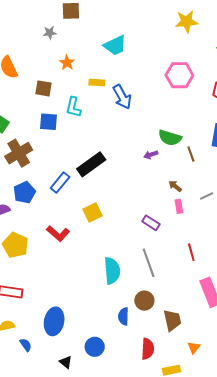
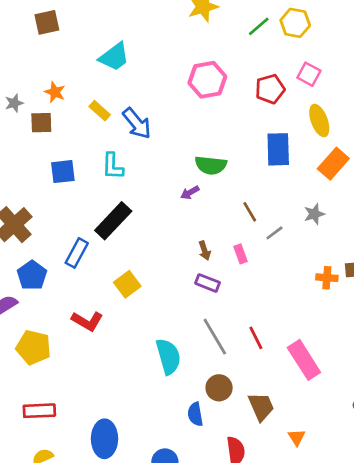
gray star: (50, 33) -> (14, 103), moved
yellow rectangle: (97, 82) -> (100, 111), turned 49
brown square: (43, 88) -> (41, 123), moved
cyan L-shape: (73, 107) -> (113, 166), moved
blue square: (49, 122) -> (63, 172), moved
brown line: (191, 154) -> (250, 212), moved
brown arrow: (175, 186) -> (205, 251), moved, turned -136
red line: (191, 252) -> (256, 338), moved

